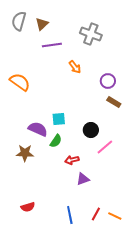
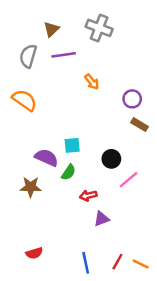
gray semicircle: (19, 21) -> (28, 56), moved
gray cross: (91, 34) -> (99, 28), moved

